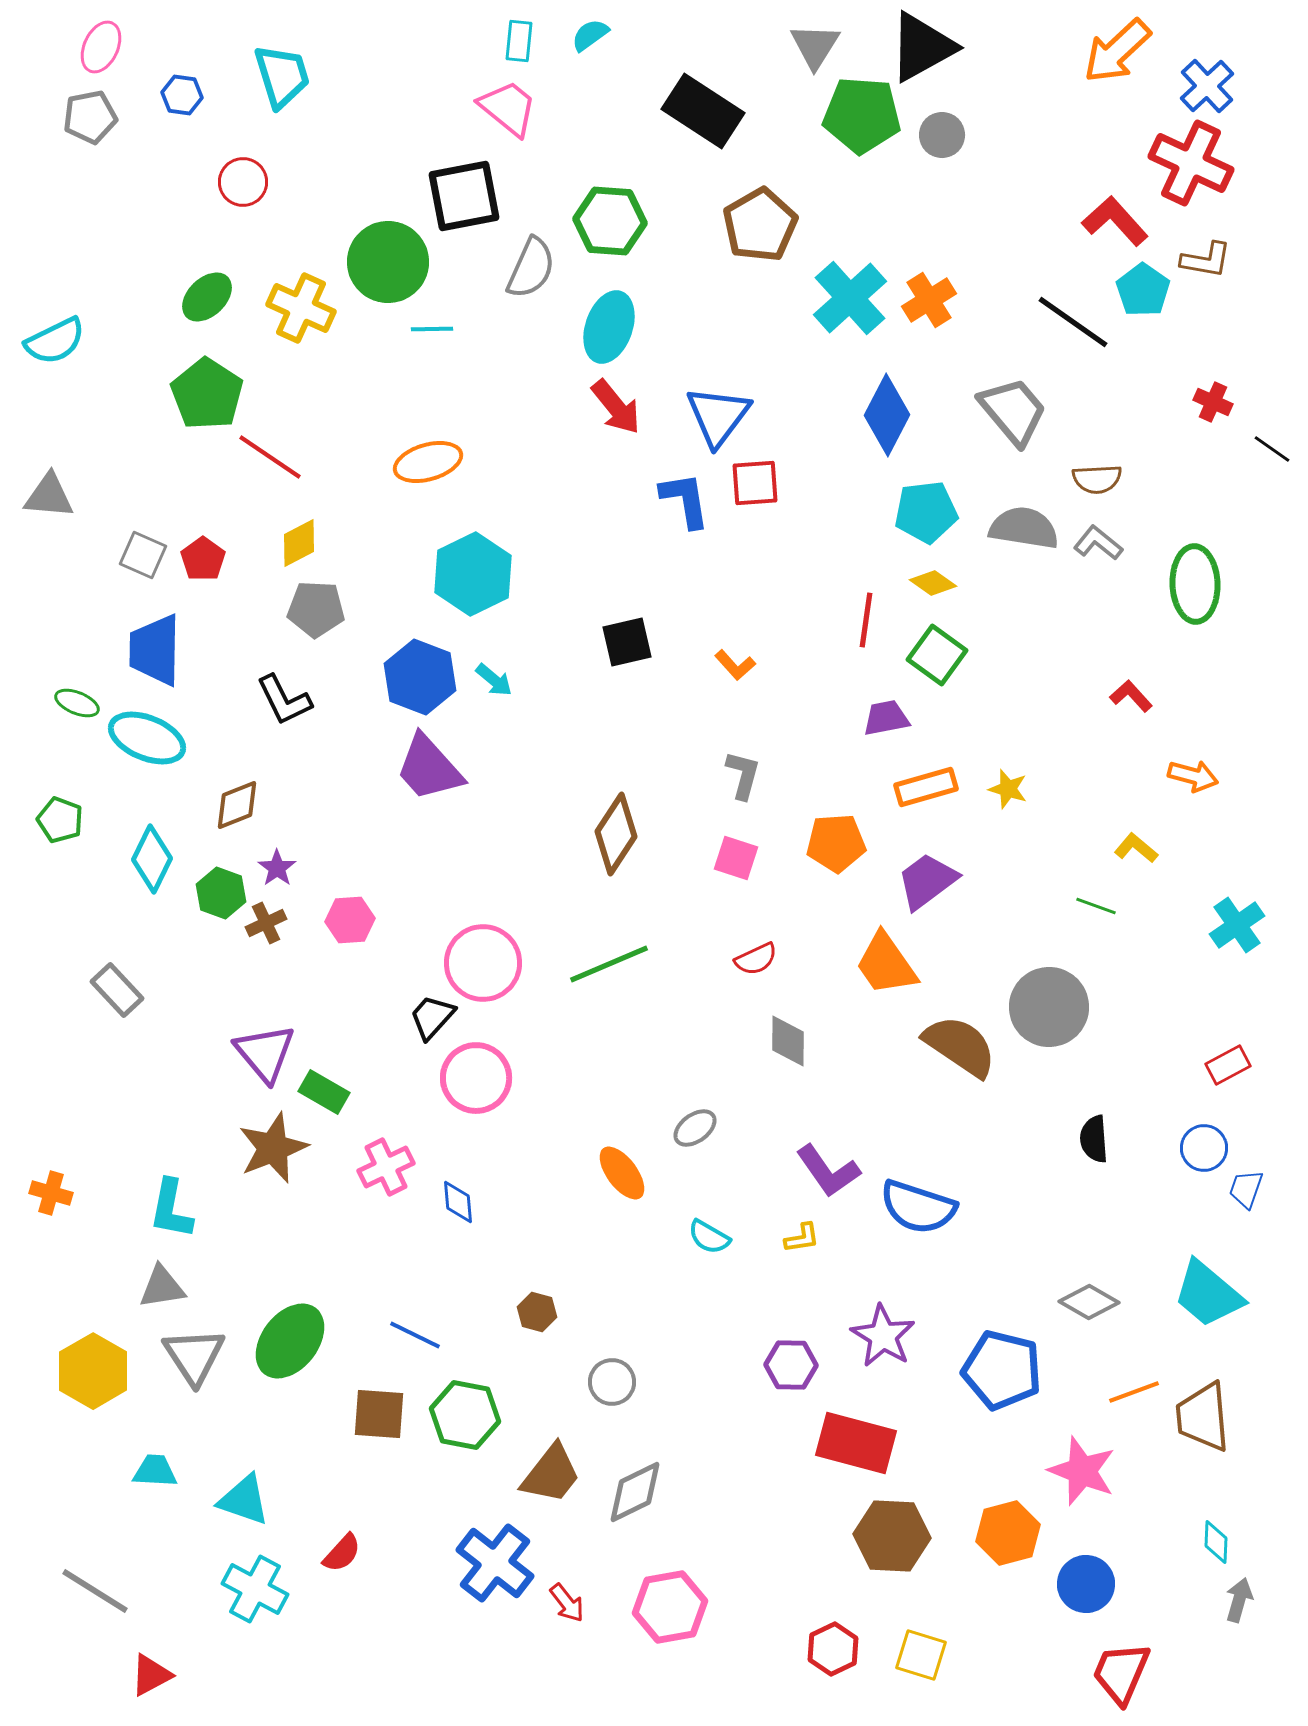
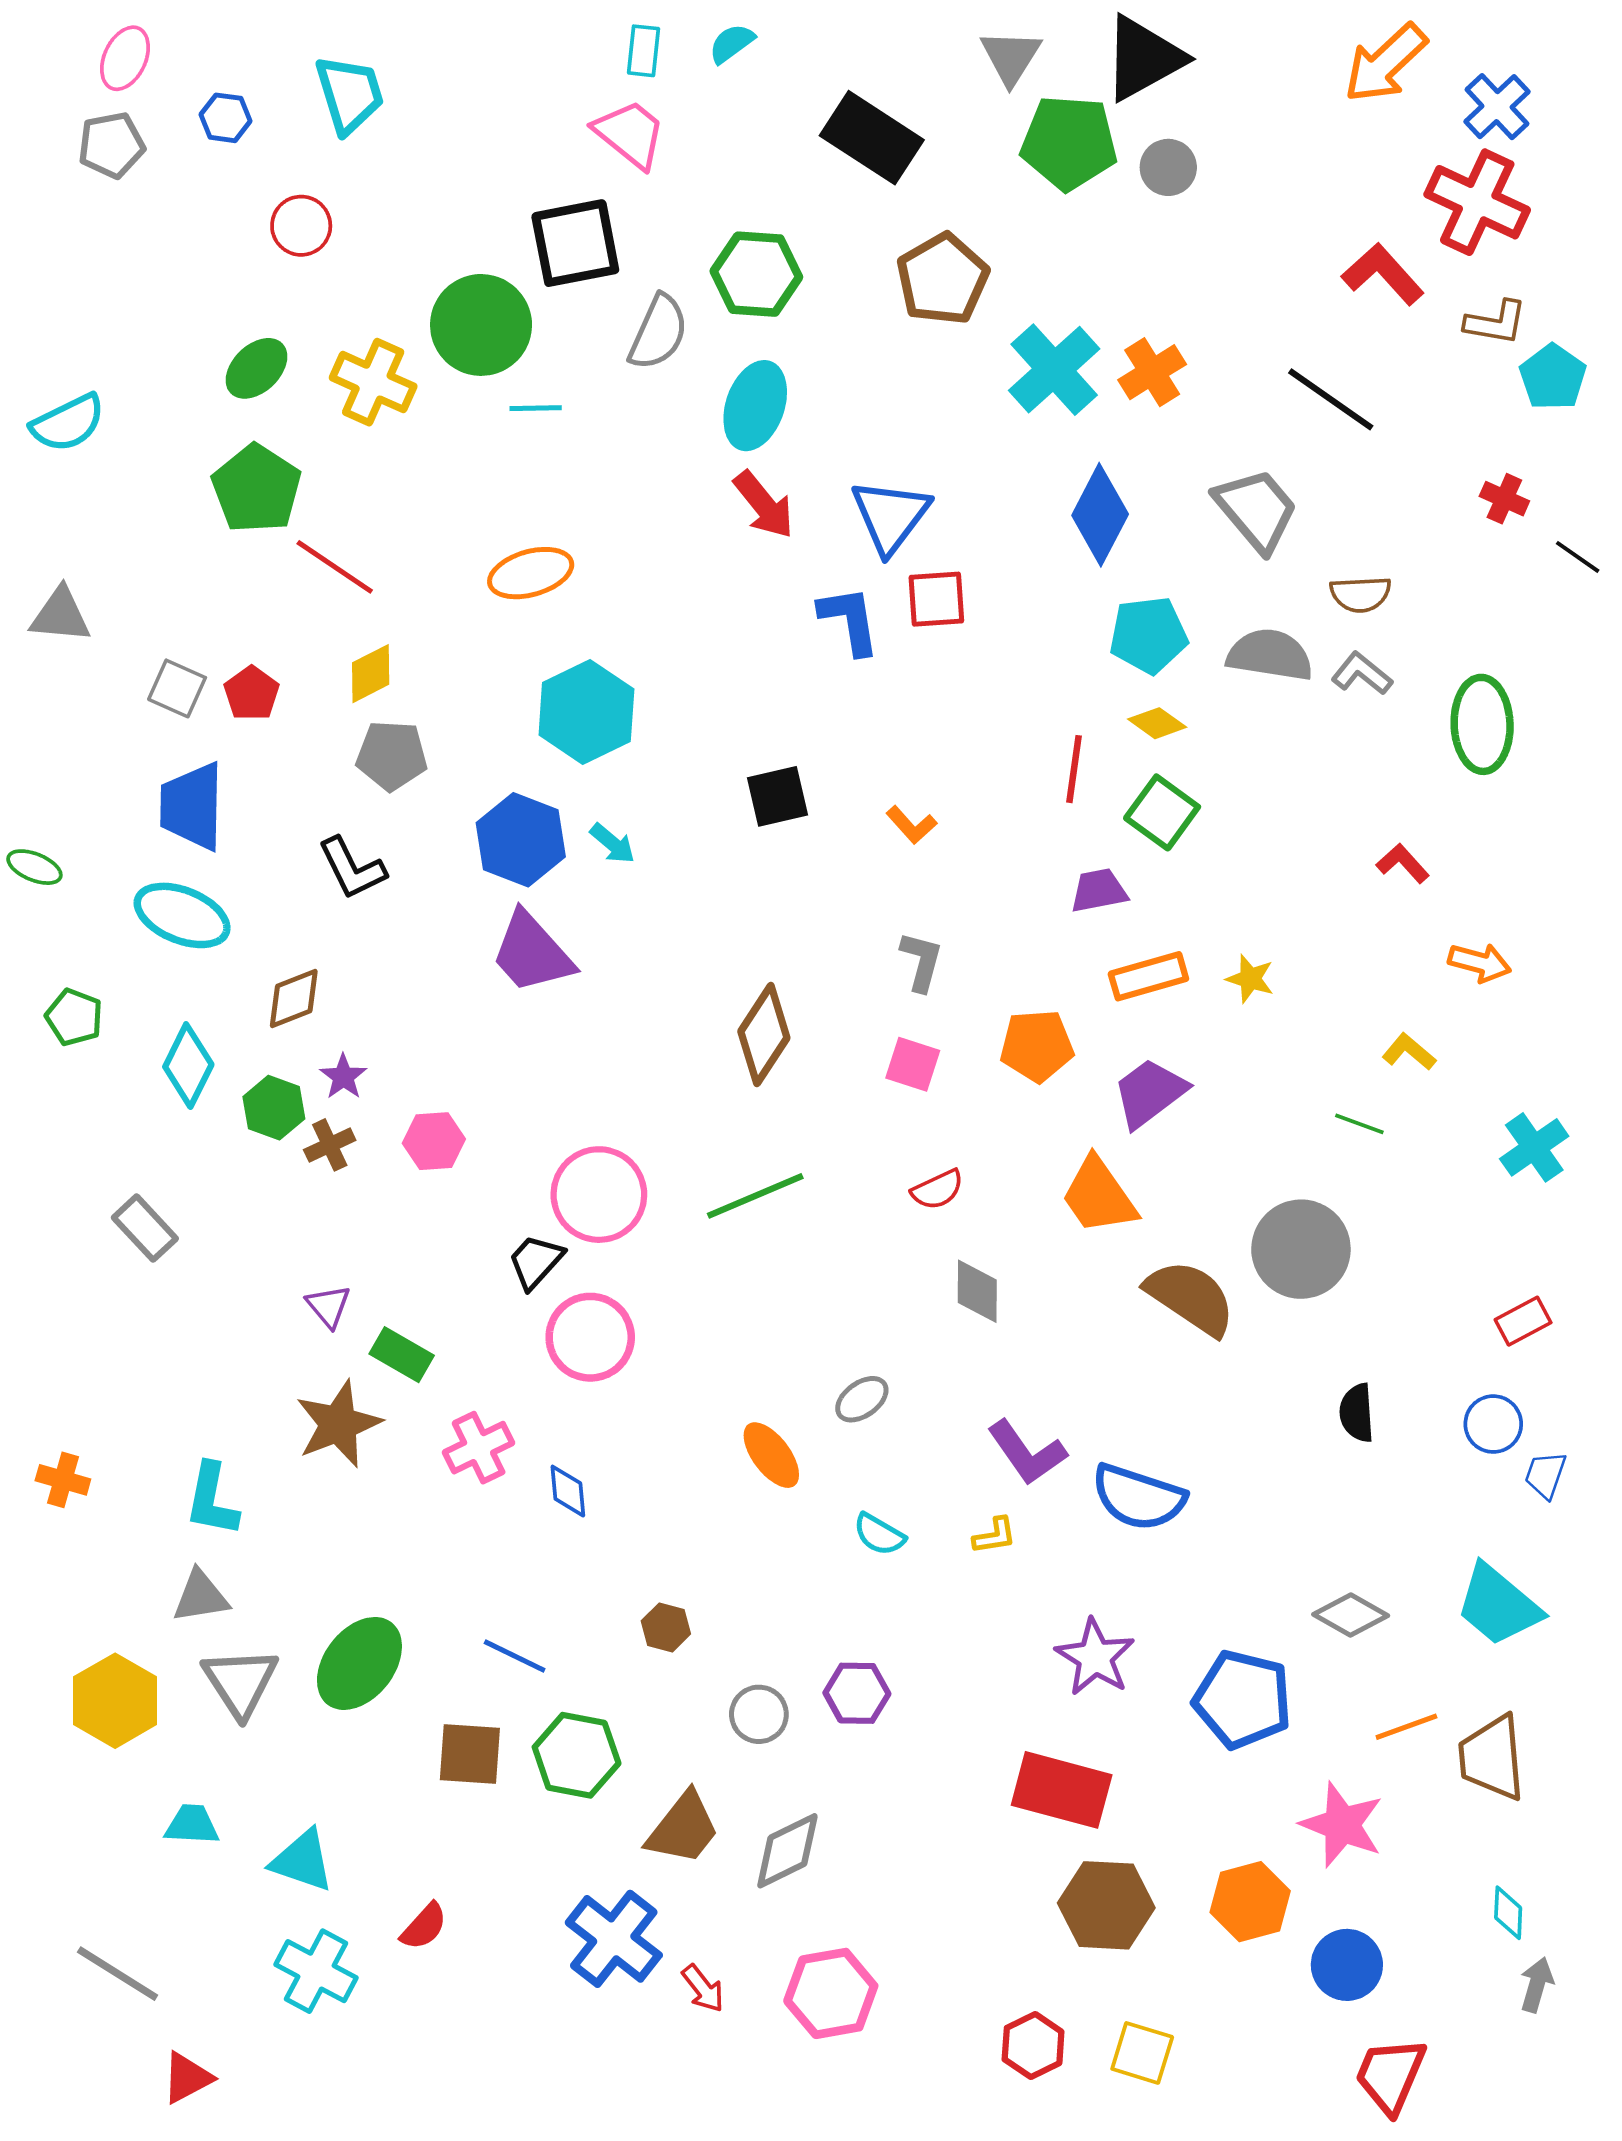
cyan pentagon: (1143, 290) -> (1553, 377), moved
green ellipse: (77, 703) -> (34, 867), moved
purple triangle: (265, 1053) -> (328, 1306), size x0.6
purple hexagon: (791, 1365) -> (857, 1693), moved

